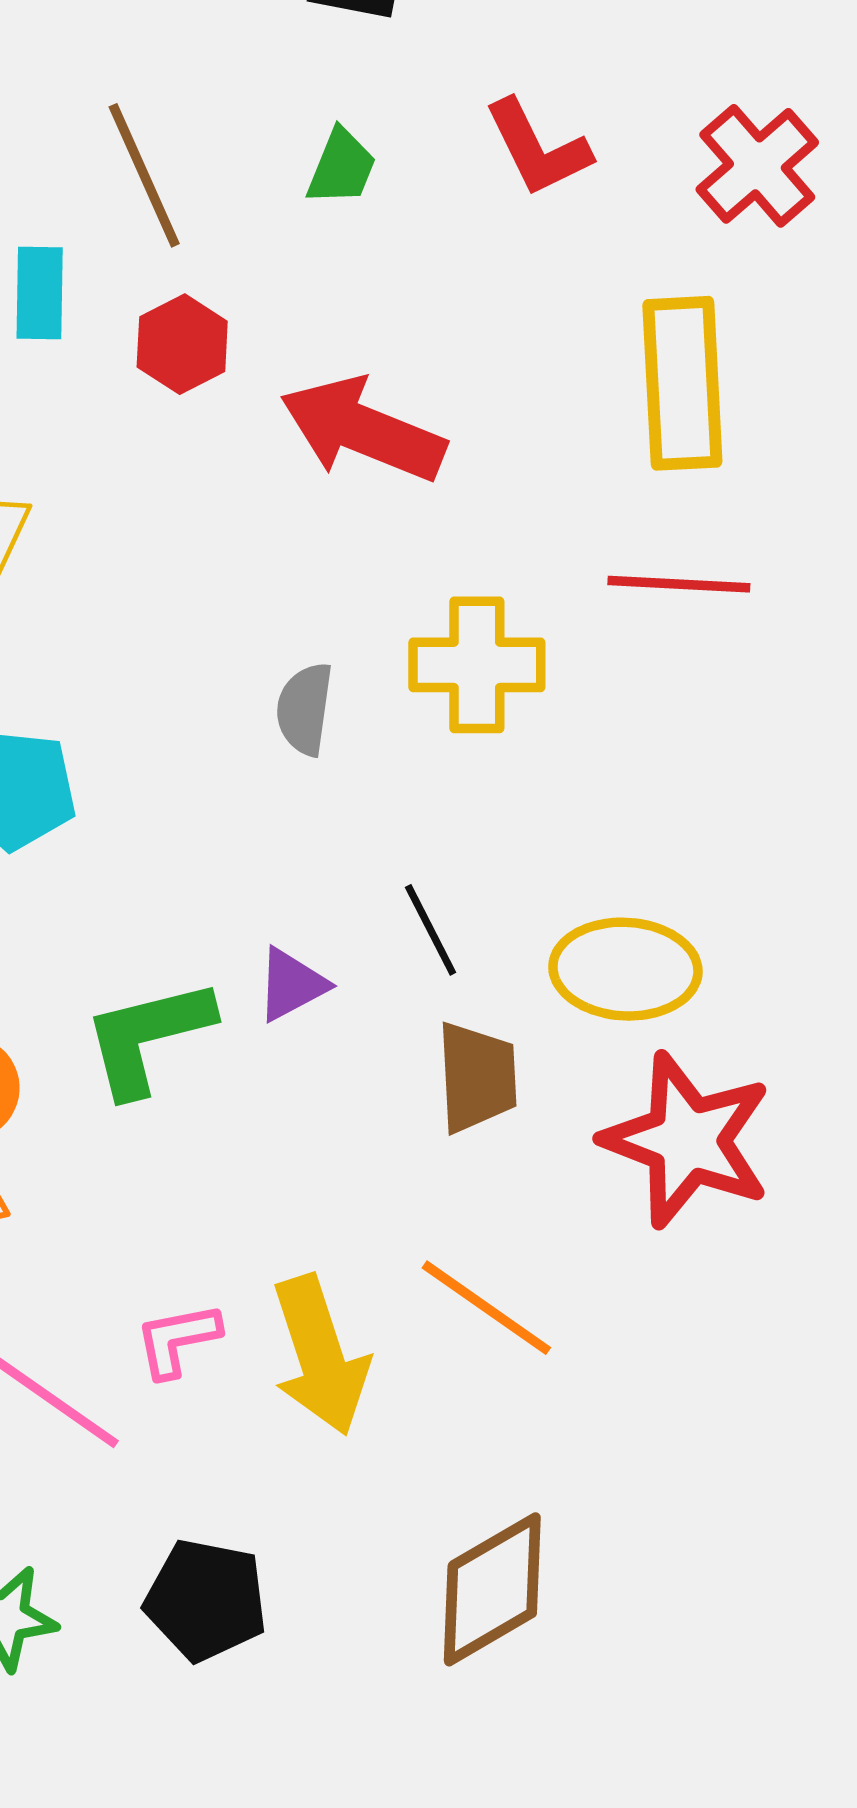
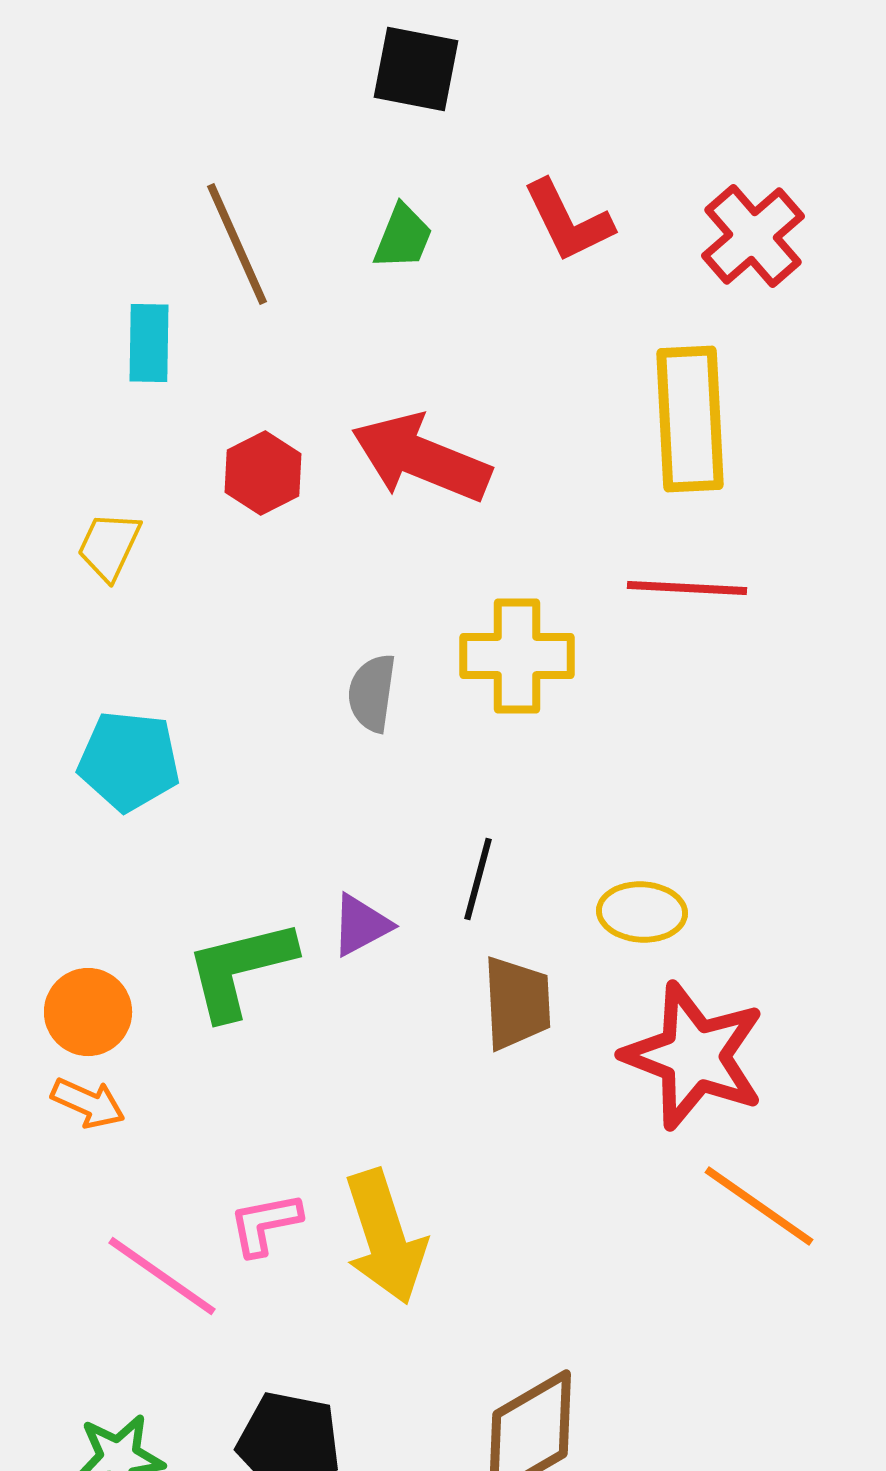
red hexagon: (182, 344) -> (263, 473), moved
black line: (431, 930) -> (478, 879), turned 42
yellow ellipse: (625, 969) -> (642, 912), size x0.7
orange line: (486, 1308) -> (759, 1206), moved

